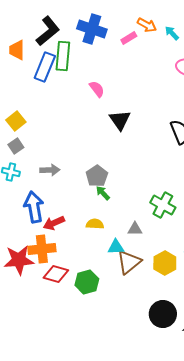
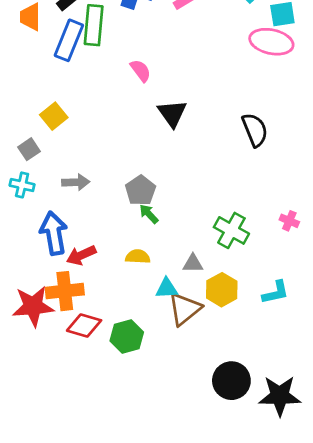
yellow square: (16, 121) -> (54, 116), moved
yellow hexagon: (165, 263) -> (222, 290), moved

